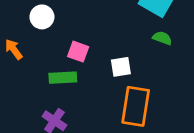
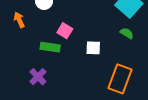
orange rectangle: (136, 106) -> (120, 79), moved

